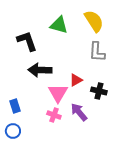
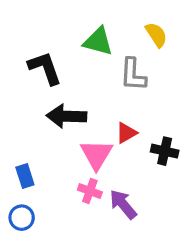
yellow semicircle: (94, 21) -> (156, 35), size x0.7
gray L-shape: (97, 52) -> (133, 75), moved
purple arrow: (79, 112) -> (123, 204), moved

